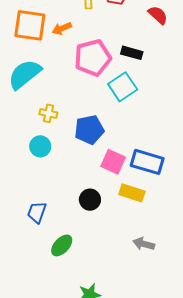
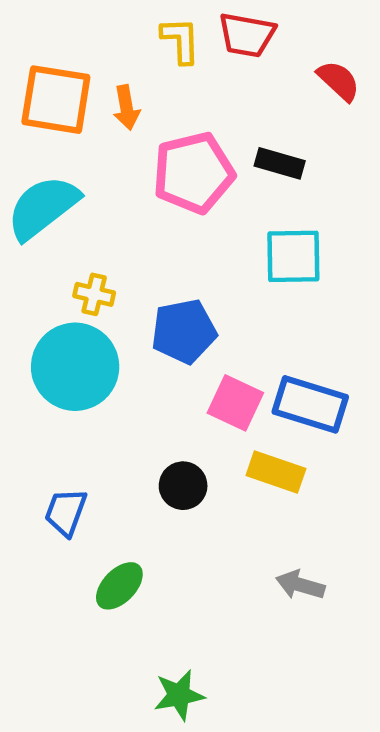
orange arrow: (62, 28) -> (126, 108), turned -78
cyan square: (123, 87) -> (293, 256), moved, turned 32
cyan circle: (40, 146) -> (75, 367), size x1.8

